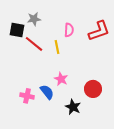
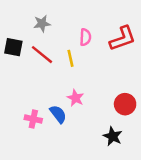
black square: (17, 30) -> (13, 47), moved
red circle: (93, 89) -> (125, 104), moved
black star: (73, 107) -> (113, 136), moved

